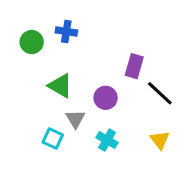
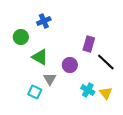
blue cross: (66, 31) -> (44, 21), turned -32
green circle: (32, 42) -> (21, 37), moved
cyan cross: (107, 140) -> (88, 90), moved

